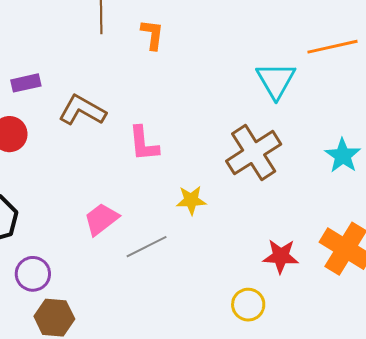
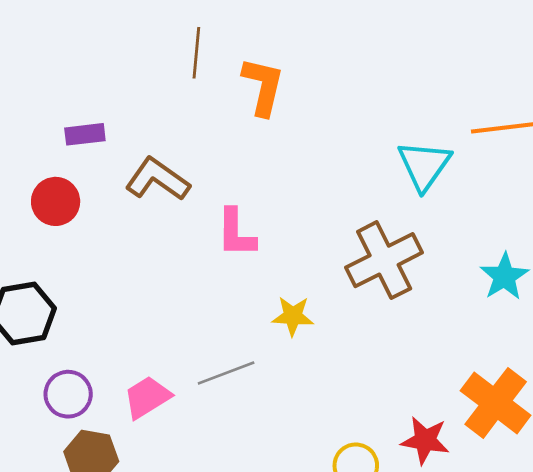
orange L-shape: (152, 35) -> (263, 86), size x1.4
pink trapezoid: (101, 219) -> (147, 397), moved
red star: (281, 256) -> (425, 440), moved

